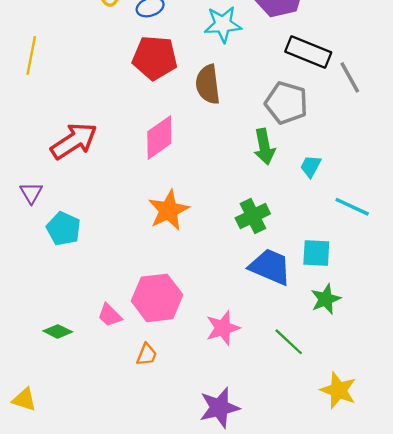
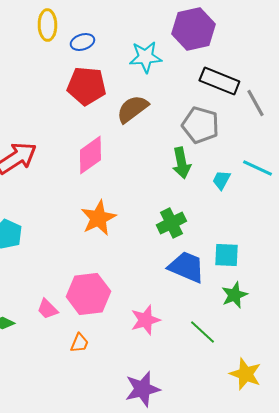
brown semicircle: (208, 84) -> (132, 109), turned 60
cyan line: (352, 207) -> (257, 168), moved

